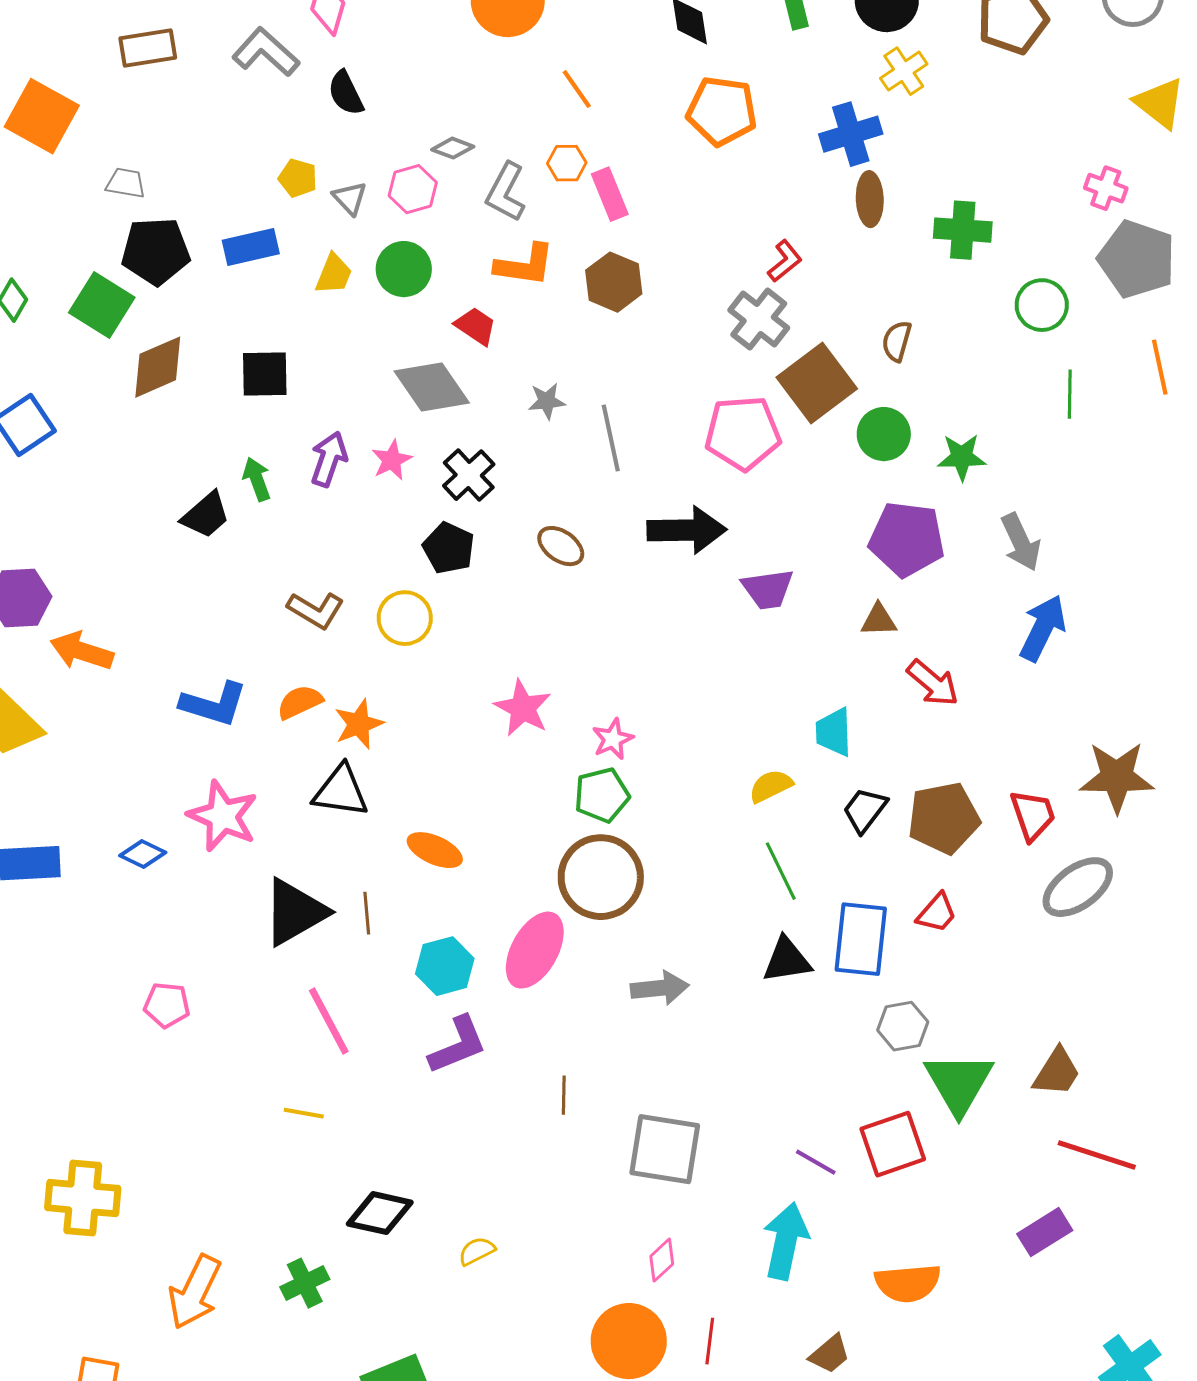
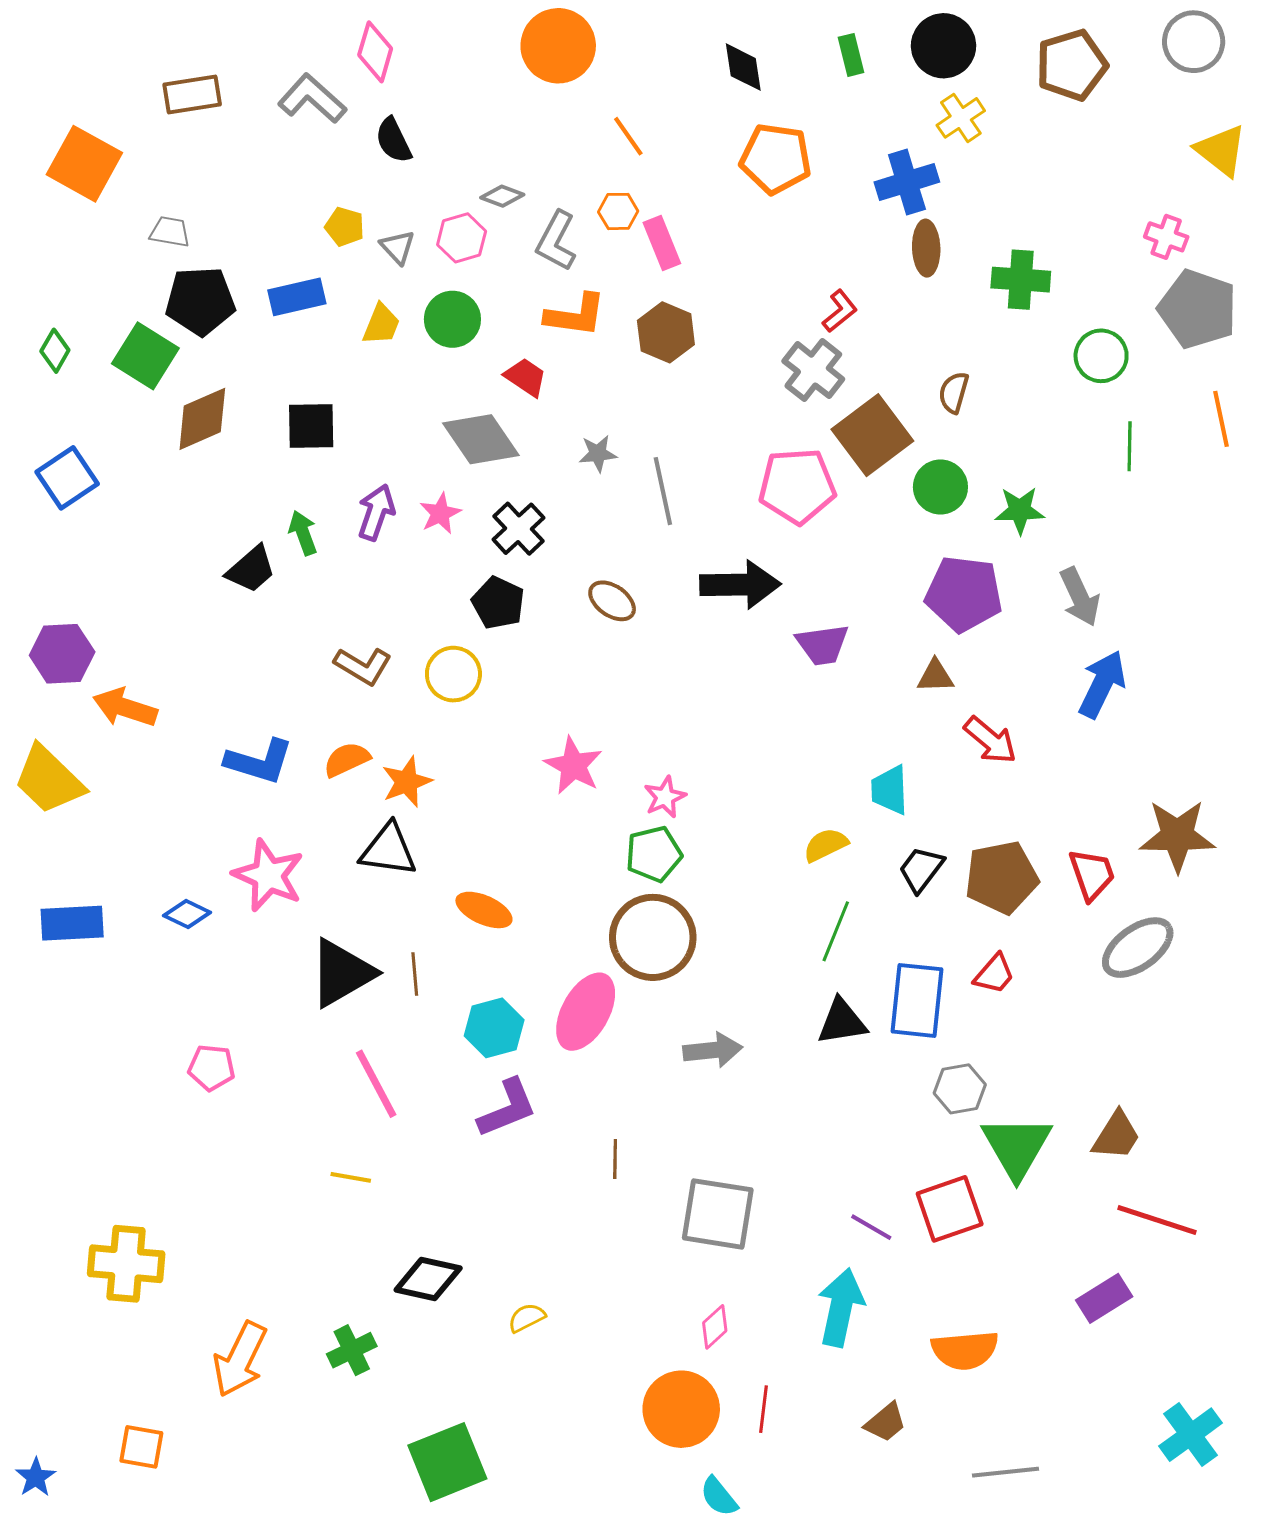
green line: (781, 871) -> (836, 931), turned 48

